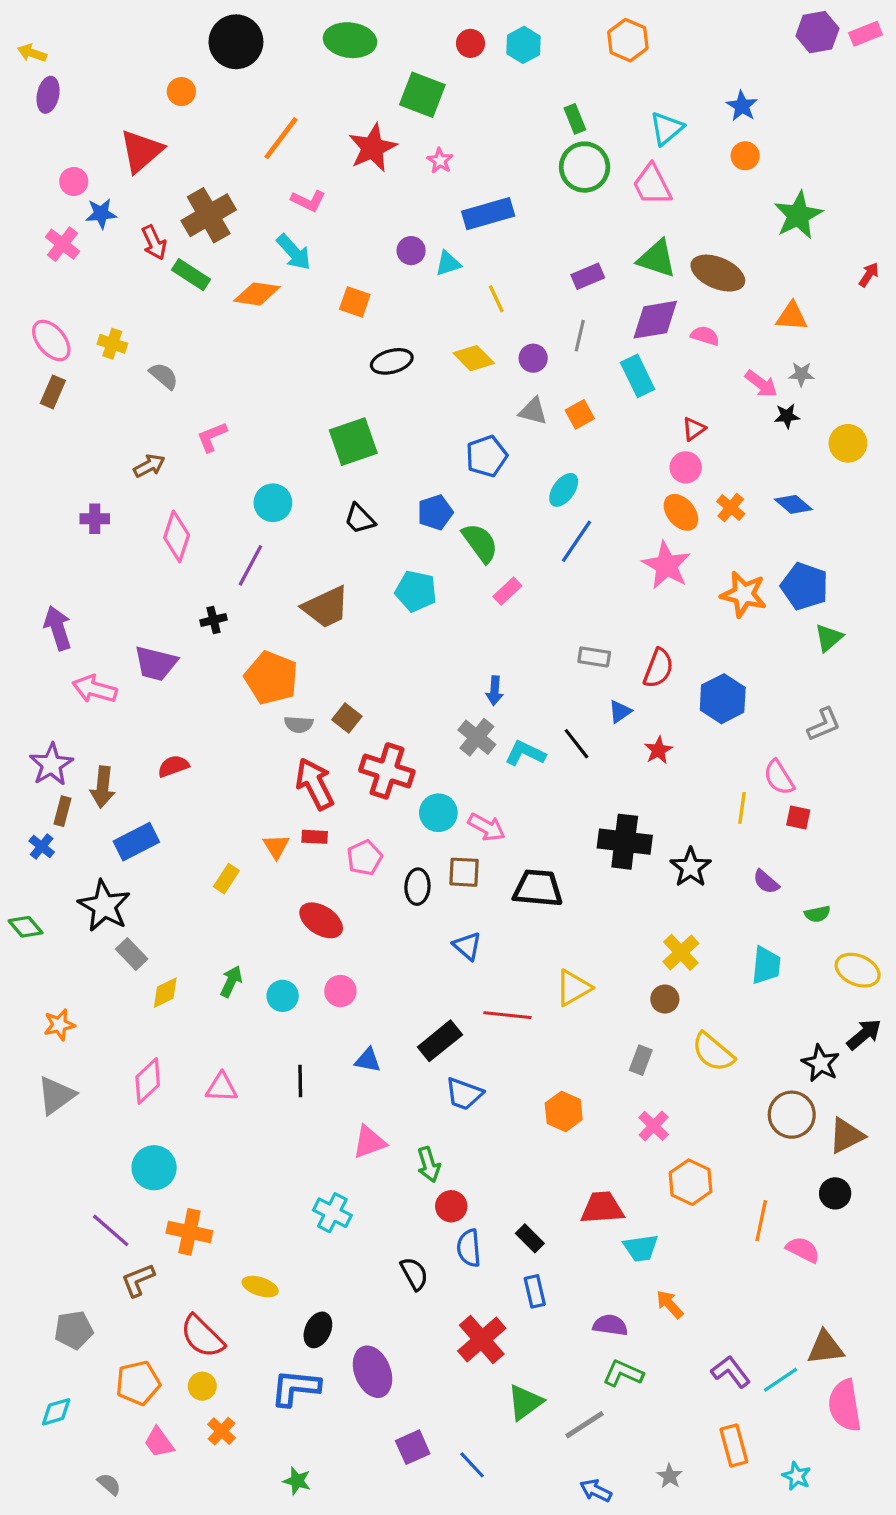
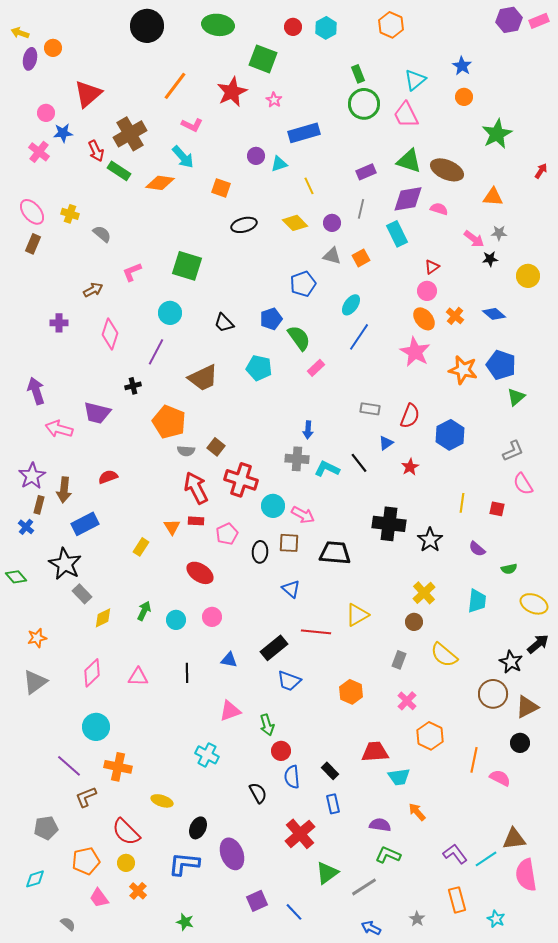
orange circle: (181, 92) -> (53, 48), moved
green square: (353, 442) -> (187, 266), moved, turned 36
gray cross: (477, 737) -> (297, 459), turned -35
pink semicircle: (779, 777) -> (523, 484), moved

